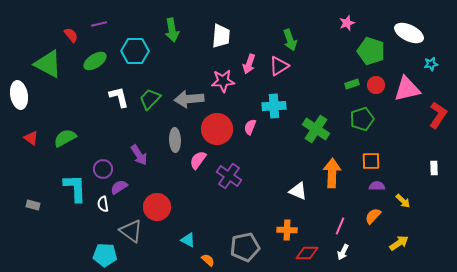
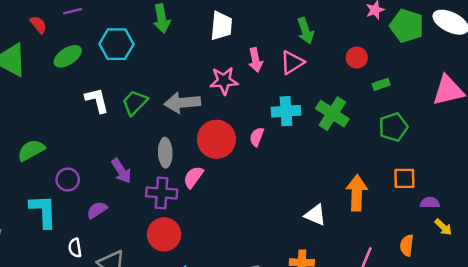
green pentagon: (371, 51) -> (407, 26), moved
pink arrow: (249, 64) -> (256, 60), turned -30
red circle: (376, 85) -> (357, 58), moved
green cross: (316, 129) -> (332, 114), moved
purple circle: (103, 169) -> (68, 180), moved
purple cross: (229, 176) -> (162, 193), moved, turned -30
purple semicircle: (377, 186) -> (430, 203), moved
white semicircle: (103, 204) -> (75, 248), moved
red circle: (157, 207) -> (164, 234), moved
orange semicircle: (373, 216) -> (407, 245), turned -36

